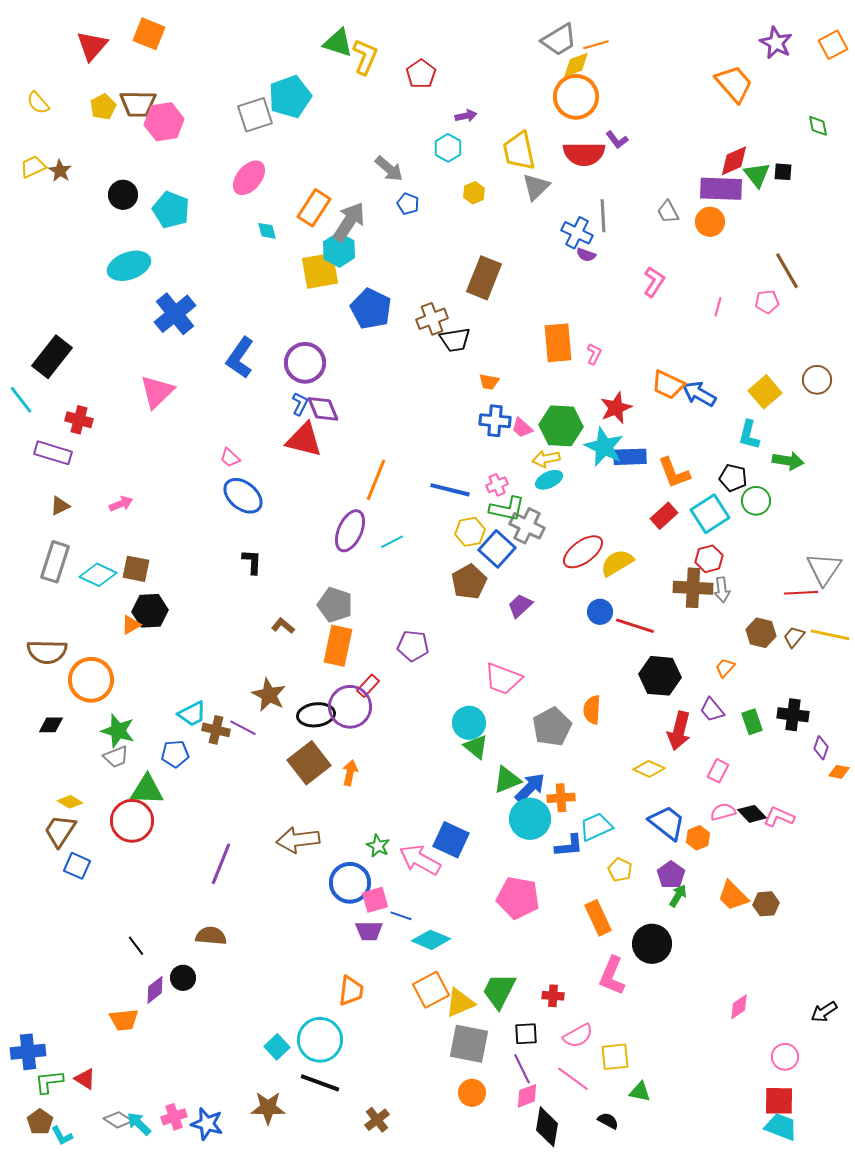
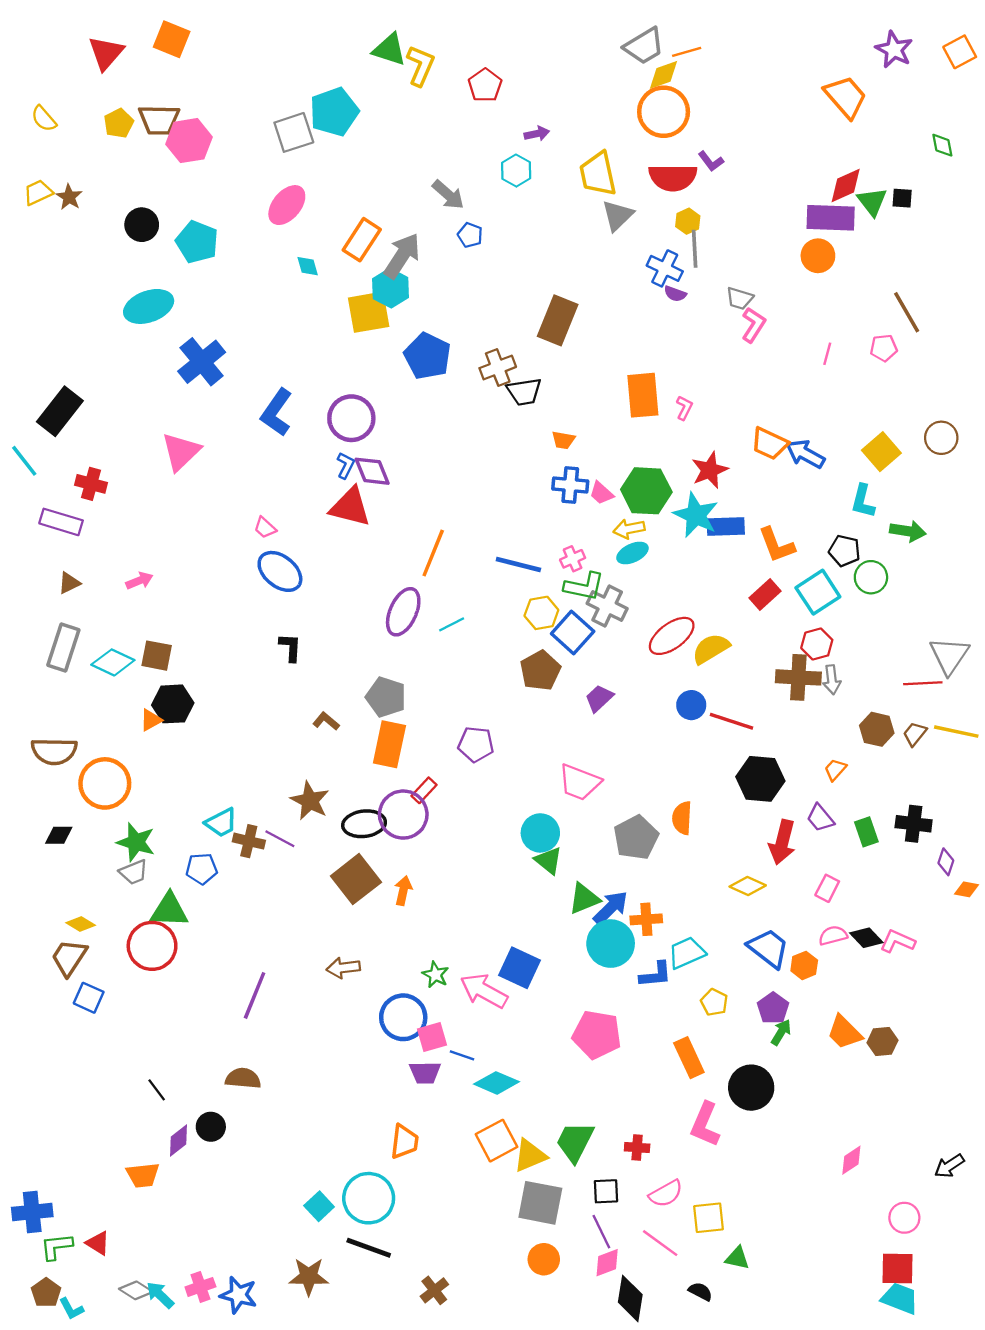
yellow hexagon: (474, 193) -> (688, 221), moved
gray trapezoid: (668, 212) -> (740, 298), moved, turned -45
brown arrow: (298, 840) -> (343, 968), size x0.7

